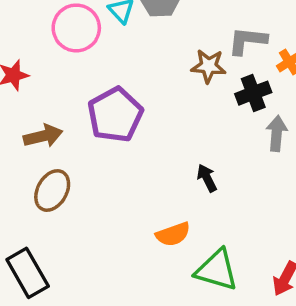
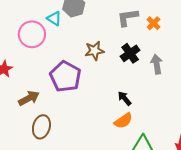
brown star: (209, 66) -> (94, 51), moved
black cross: (253, 93) -> (130, 53), moved
orange semicircle: (173, 234) -> (123, 121), moved

